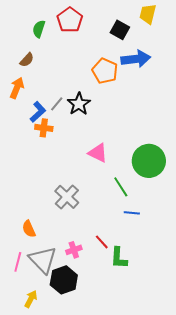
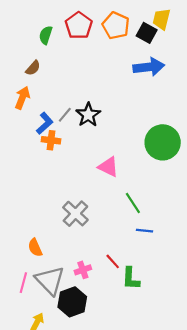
black square: (120, 30) -> (147, 33), moved
orange pentagon: (105, 71) -> (116, 26), moved
green circle: (149, 161) -> (163, 142), moved

